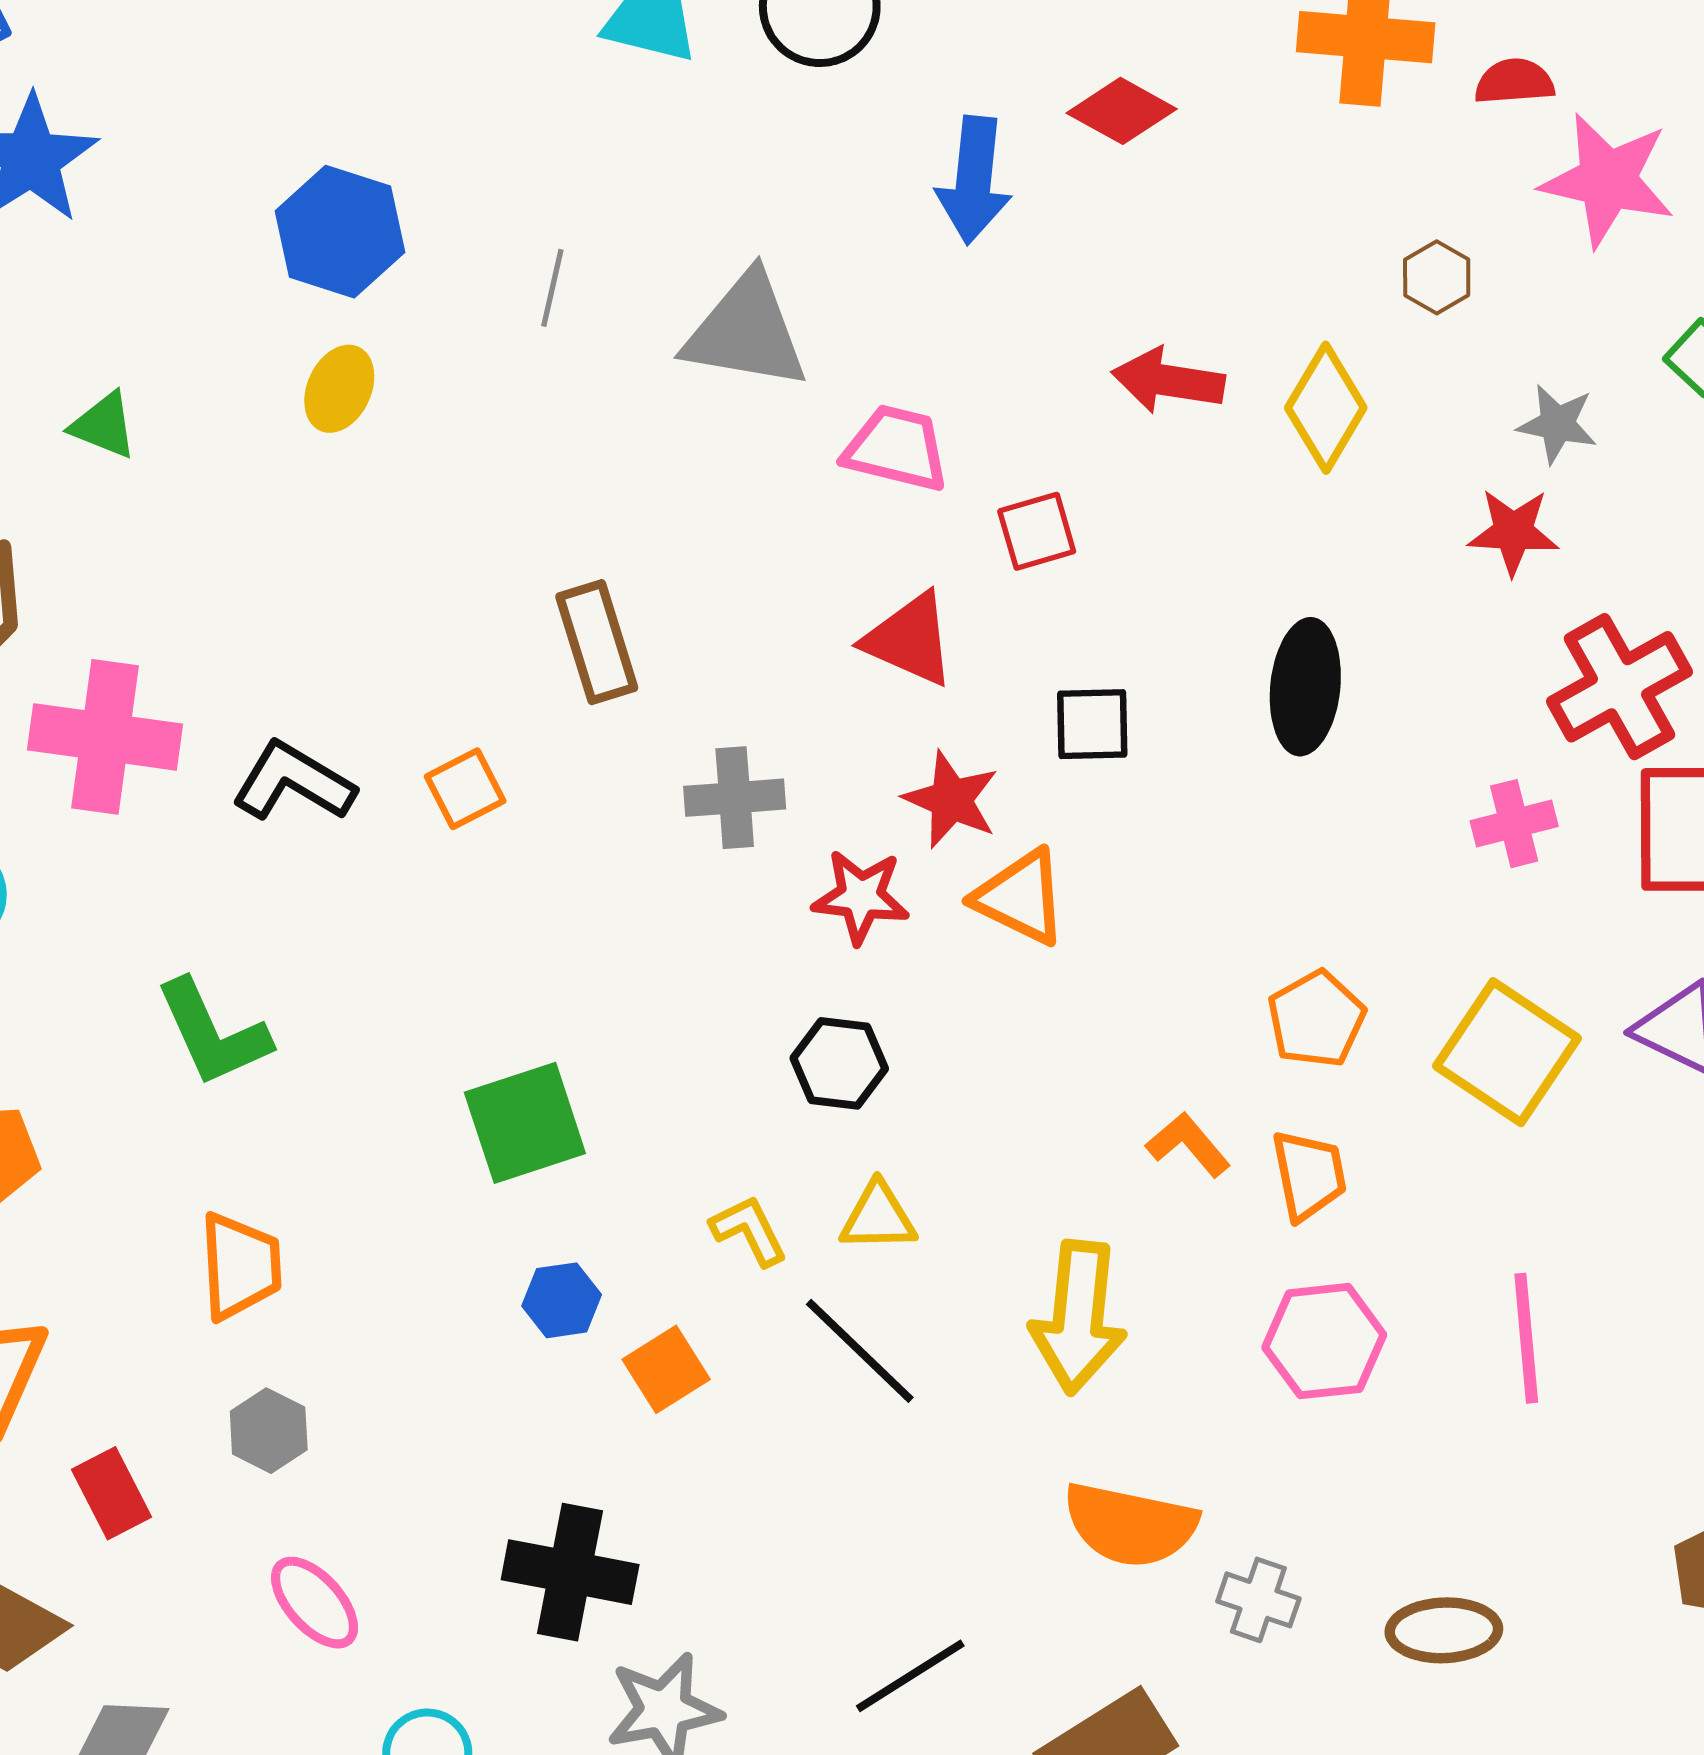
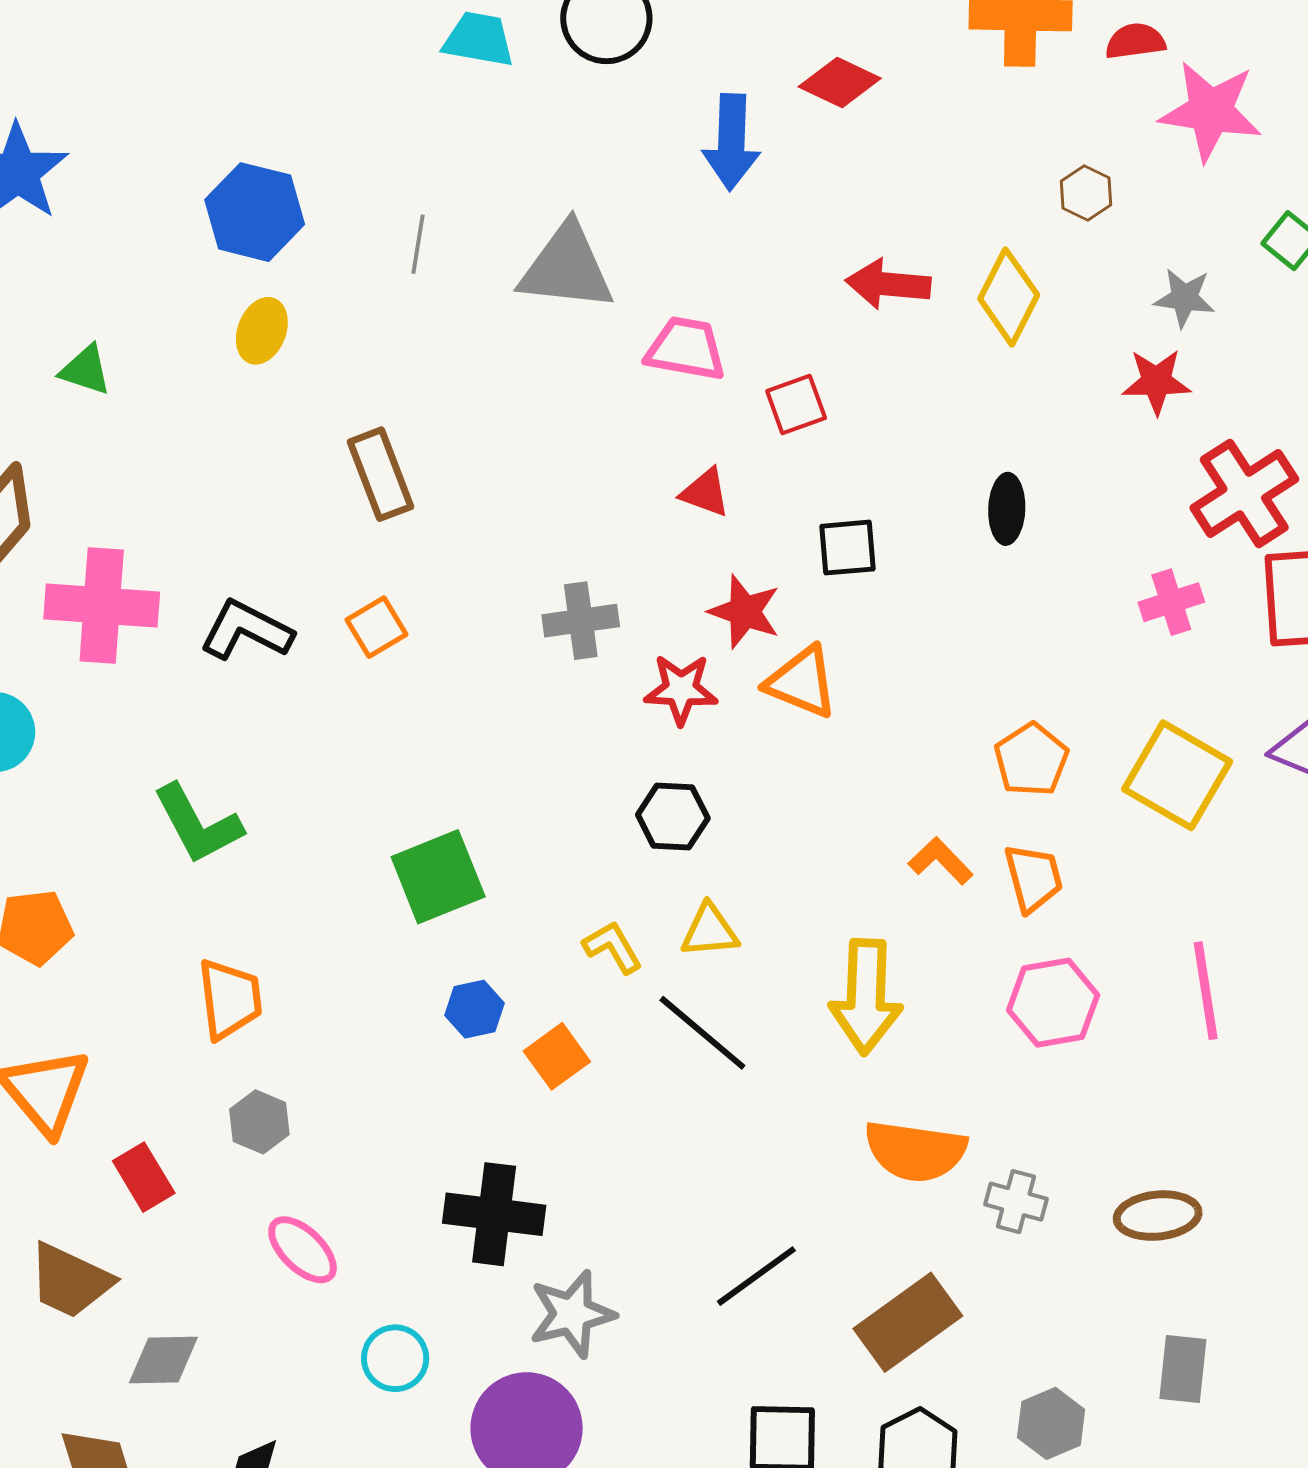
red triangle: (910, 640) -> (705, 493), size x0.7
brown rectangle: (597, 642) -> (381, 474), moved
black ellipse: (1305, 687) -> (1007, 509), size x0.7

